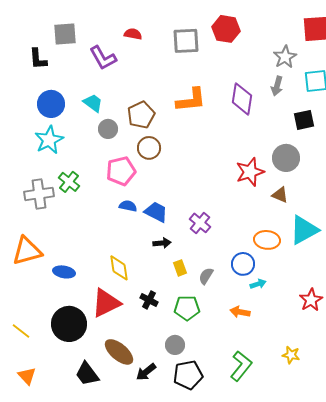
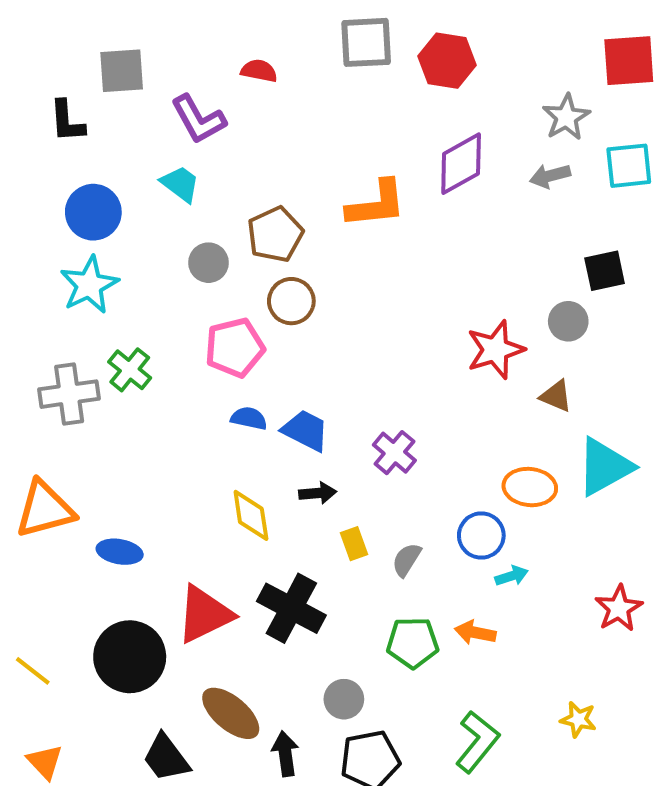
gray square: (186, 41) -> (366, 42), moved
gray arrow: (277, 86) -> (550, 176), turned 60
purple diamond: (242, 99) -> (461, 164), moved, turned 52
cyan trapezoid: (93, 103) -> (180, 184), moved
black square: (304, 120) -> (605, 271), moved
gray circle: (286, 158) -> (568, 321), size x0.7
yellow diamond: (119, 268) -> (251, 515), moved
black cross: (149, 300) -> (291, 608), size x1.8
green pentagon: (187, 308) -> (413, 643), moved
black arrow: (146, 372) -> (285, 754), turned 120

